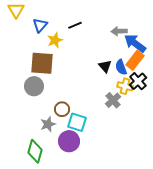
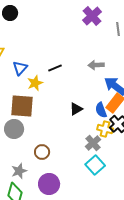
gray arrow: (119, 31) -> (96, 65), moved
black triangle: (105, 66) -> (76, 109), moved, turned 40
cyan square: (77, 122) -> (95, 165), moved, turned 30
gray star: (48, 124) -> (19, 171), moved

